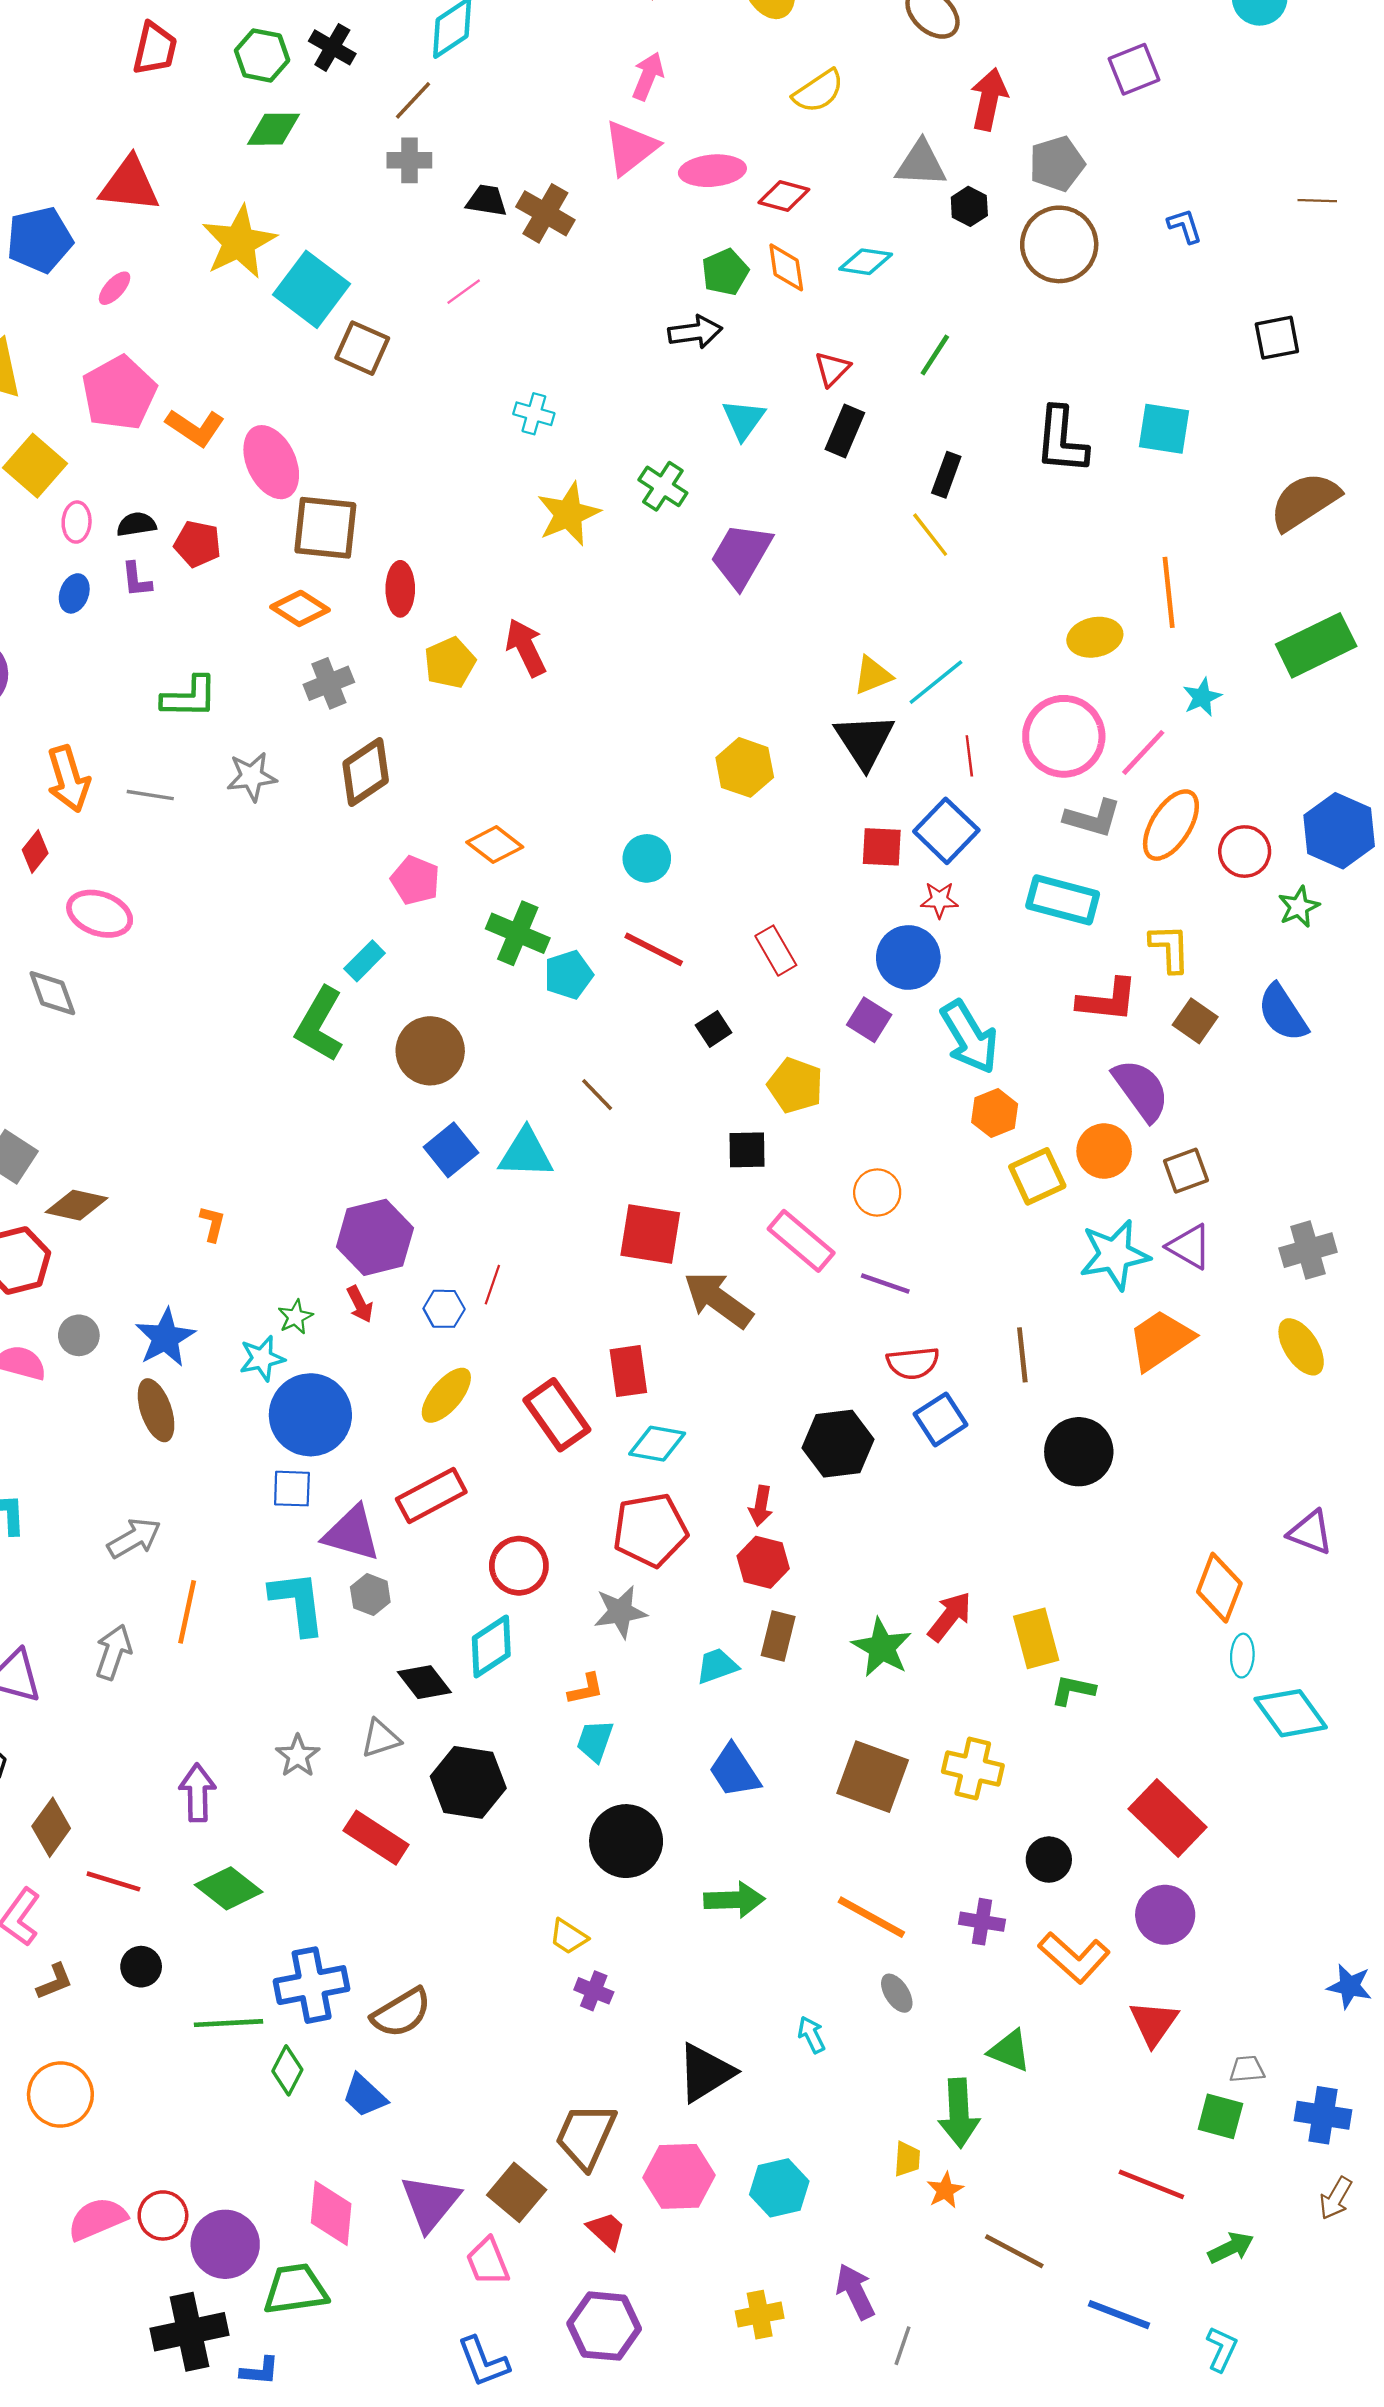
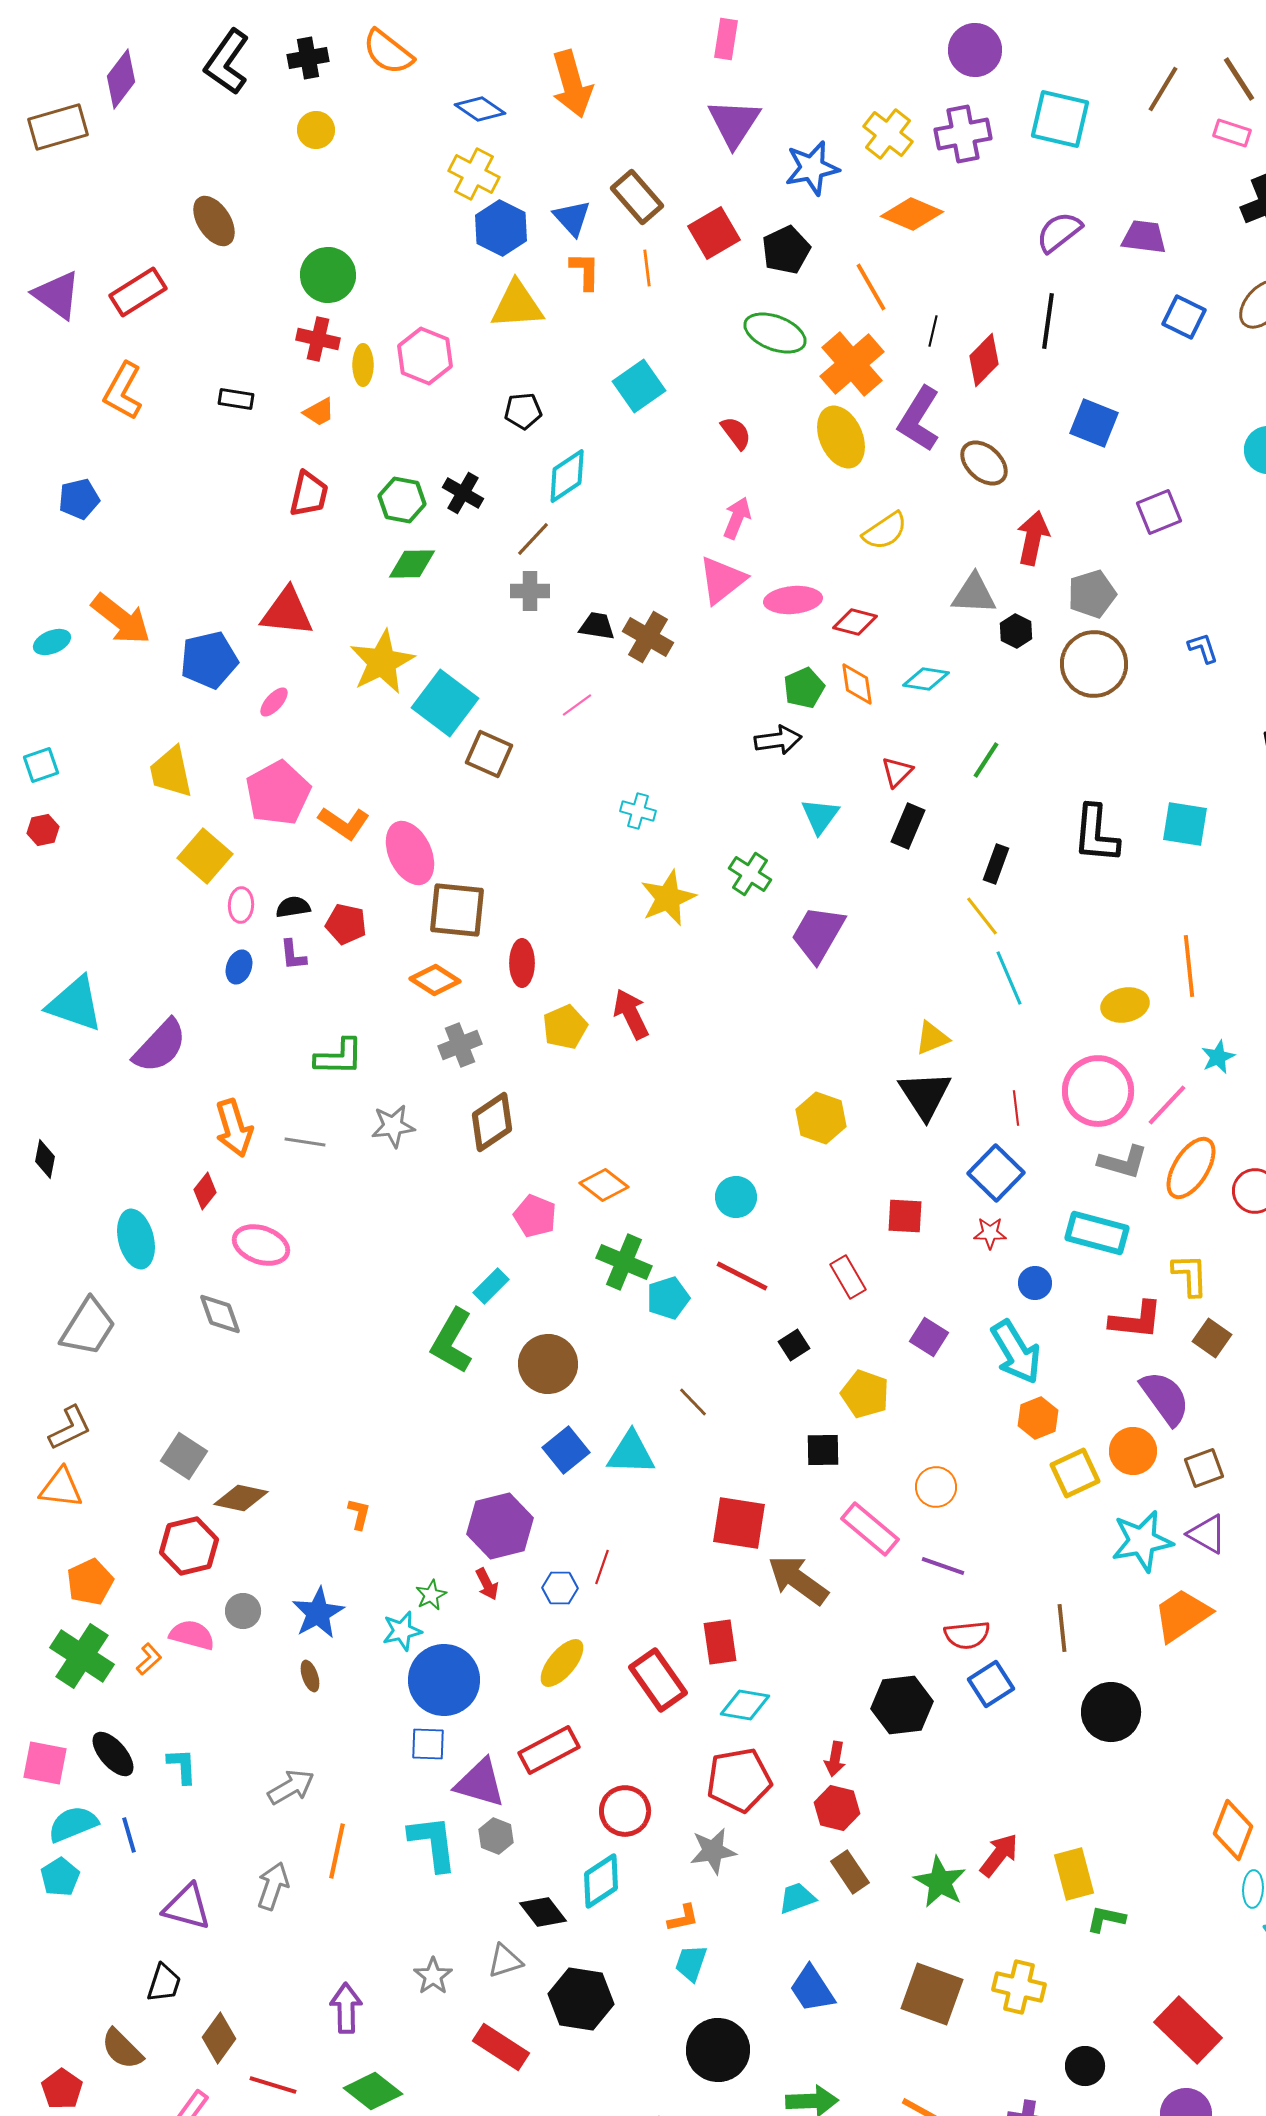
cyan line: (936, 682) -> (1009, 978), moved, turned -74
red square: (882, 847) -> (905, 1216), moved
blue circle: (908, 957) -> (1035, 1283), moved, size x0.6
brown ellipse: (156, 1410) -> (310, 1676), size x0.6
brown rectangle: (778, 1636) -> (850, 1872), turned -48

